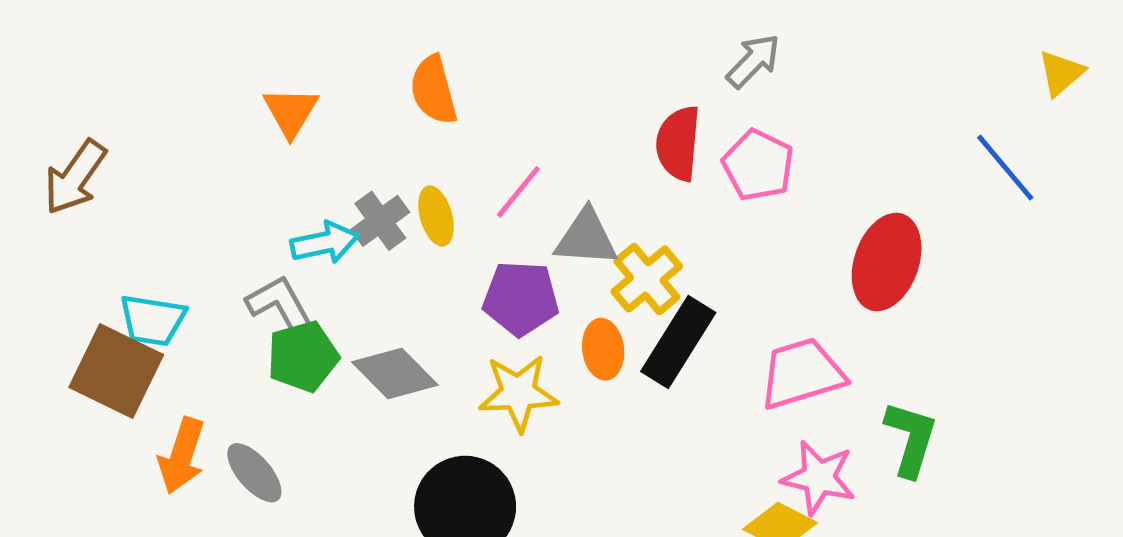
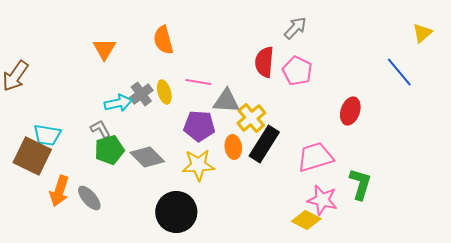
pink line: (518, 192) -> (198, 82), turned 60
red ellipse: (887, 262) -> (350, 111), size x0.7
gray L-shape: (281, 306) -> (100, 129), size x0.7

